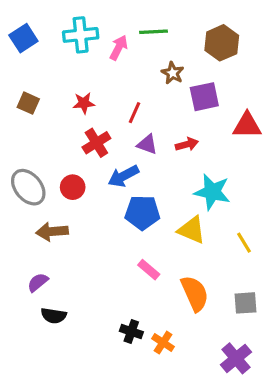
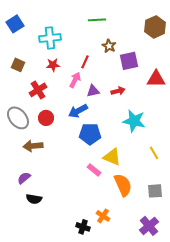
cyan cross: (81, 35) -> (50, 38), moved
brown hexagon: (222, 43) -> (155, 27), moved
pink arrow: (119, 48) -> (75, 80), moved
red line: (134, 113) -> (85, 62), moved
red cross: (96, 143) -> (38, 90), moved
purple triangle: (147, 144) -> (93, 91), turned -32
yellow triangle: (192, 230) -> (112, 157), moved
black cross: (131, 331) -> (83, 227), moved

